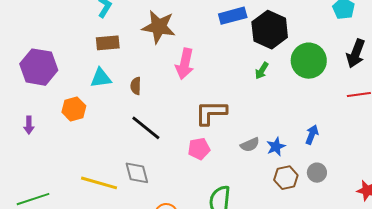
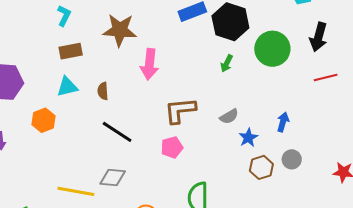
gray semicircle: (250, 145) -> (229, 116), moved
gray diamond: (137, 173) -> (113, 178), turned -64

